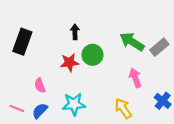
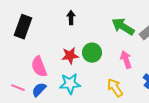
green circle: (92, 55) -> (92, 53), moved
red star: (69, 62) -> (70, 56), moved
pink semicircle: (40, 85) -> (39, 67), size x1.5

